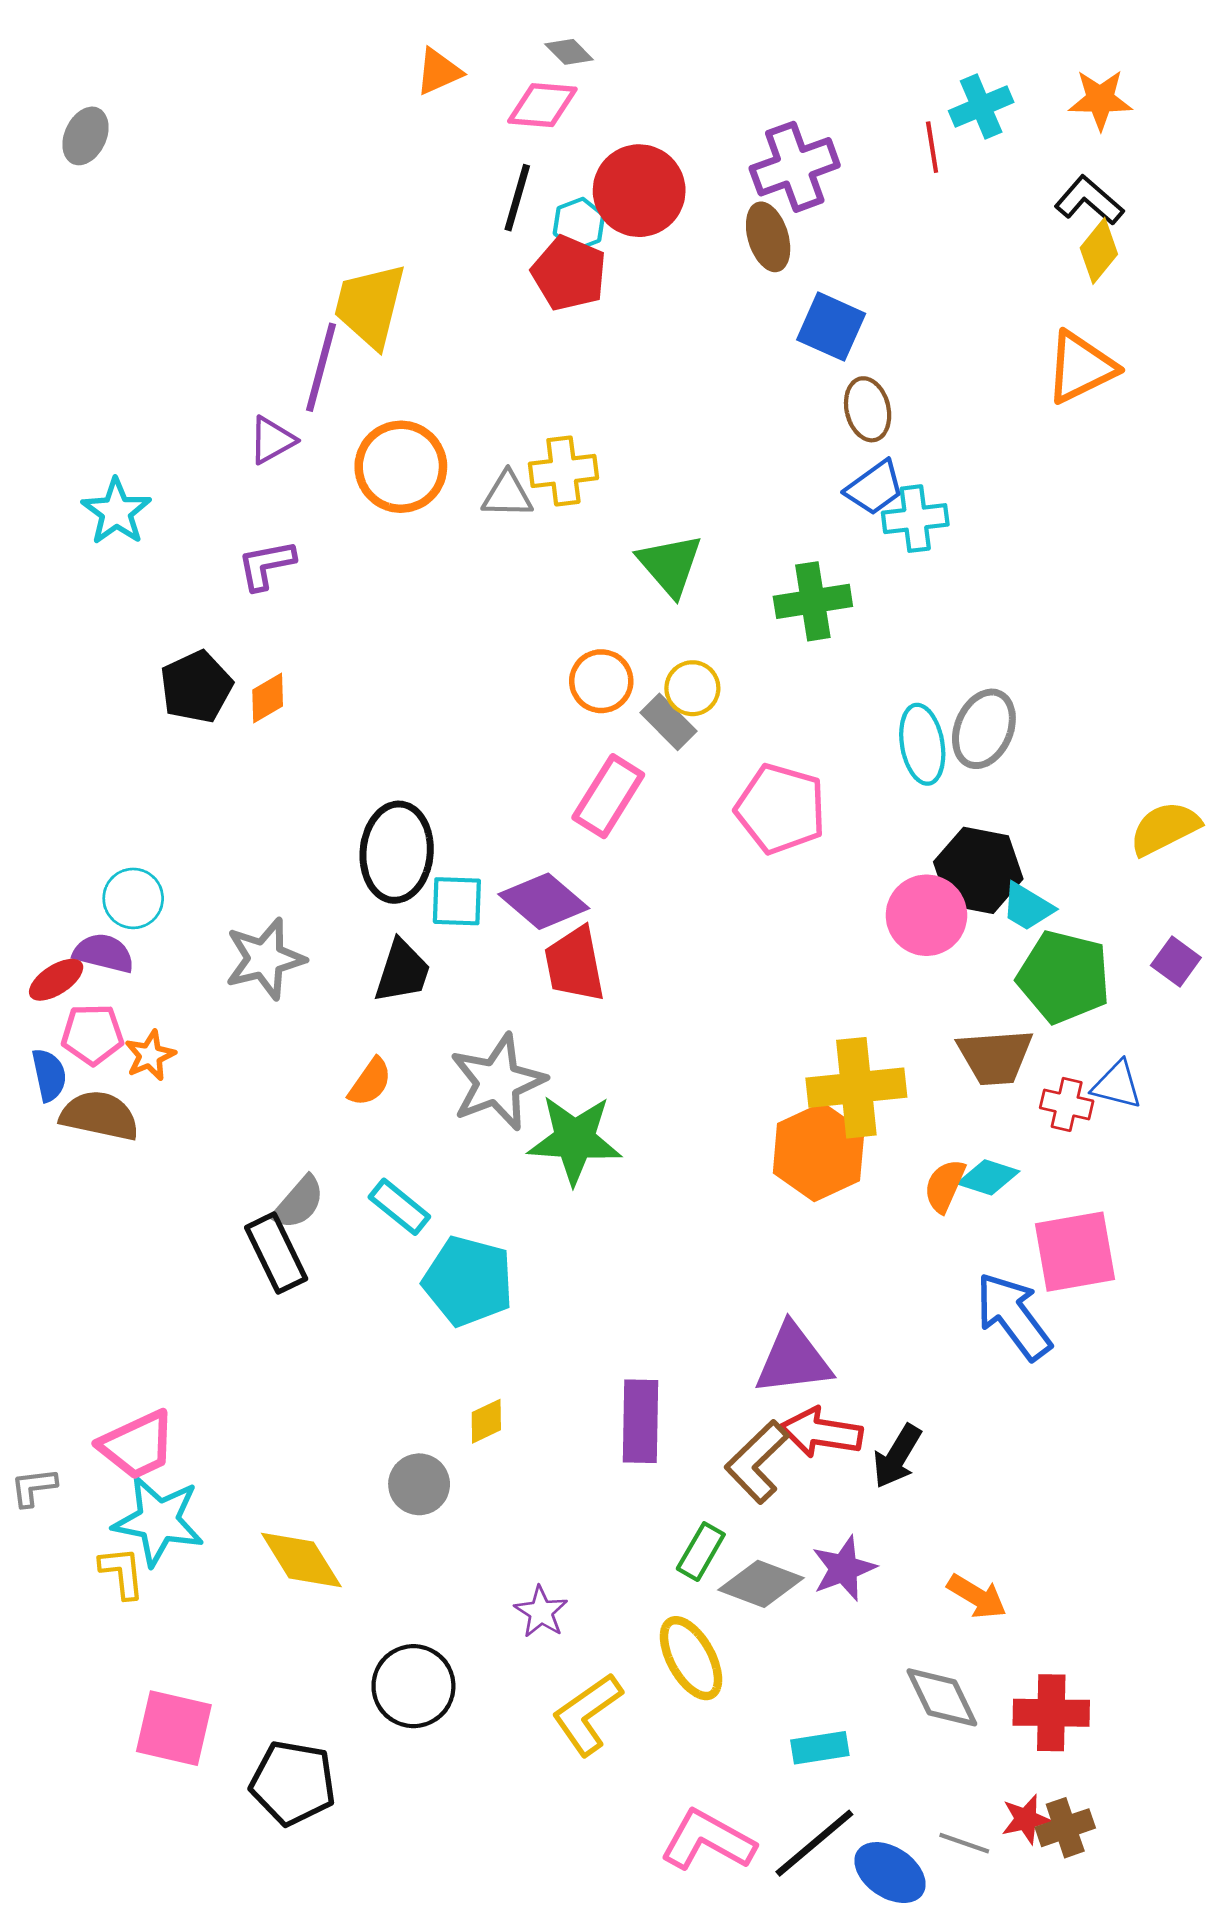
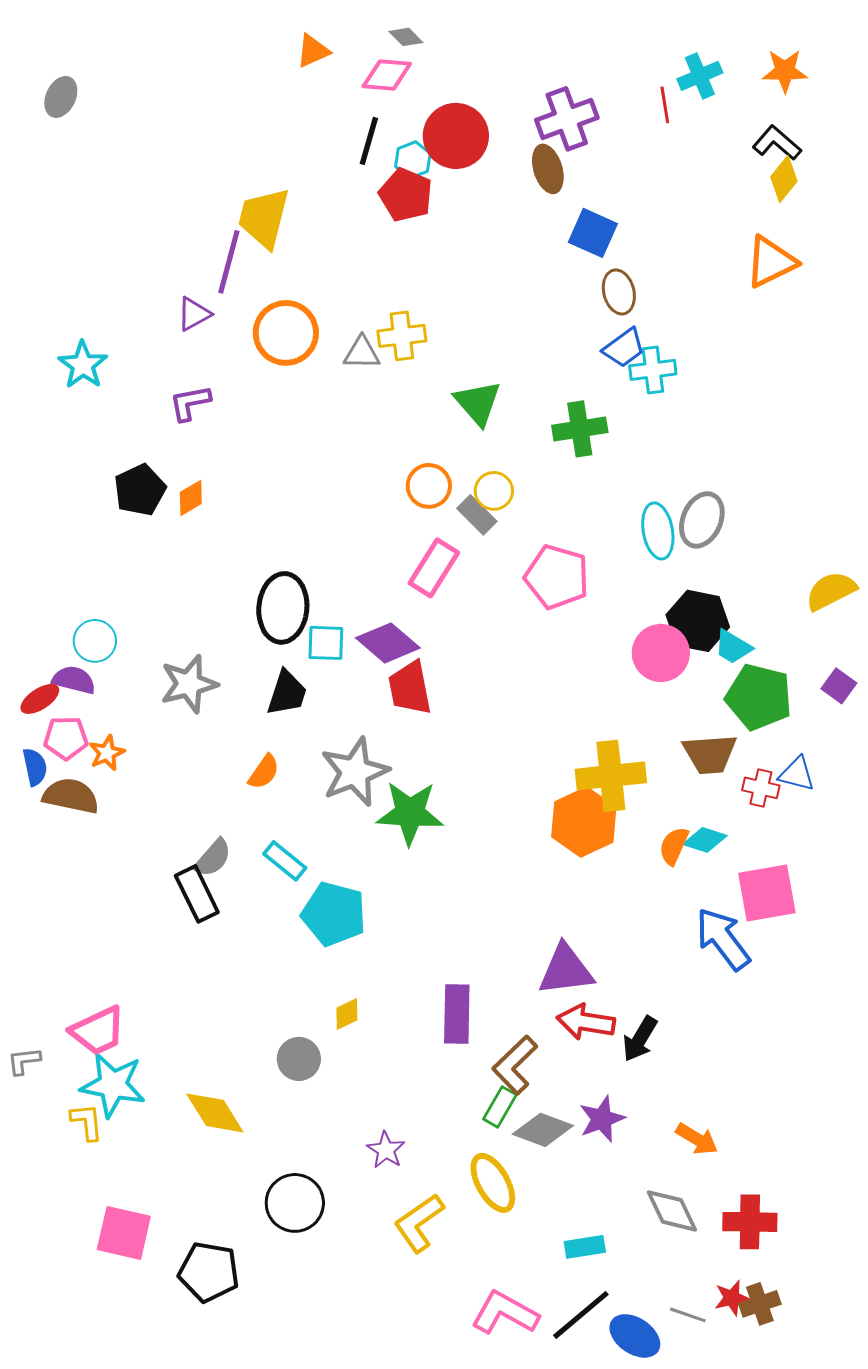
brown L-shape: (757, 1462) -> (515, 1065), moved

